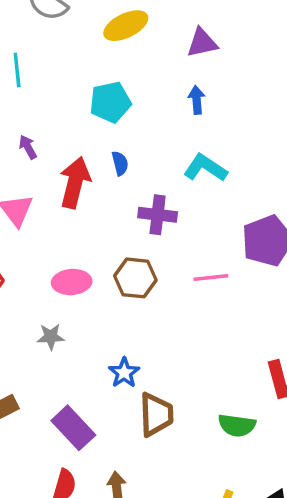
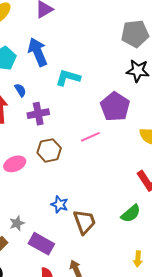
blue arrow: (197, 100) -> (38, 52), moved, size x1.8
purple cross: (158, 215) -> (38, 114), moved
gray star: (51, 337) -> (17, 223), moved
green semicircle: (237, 425) -> (131, 214), turned -30

